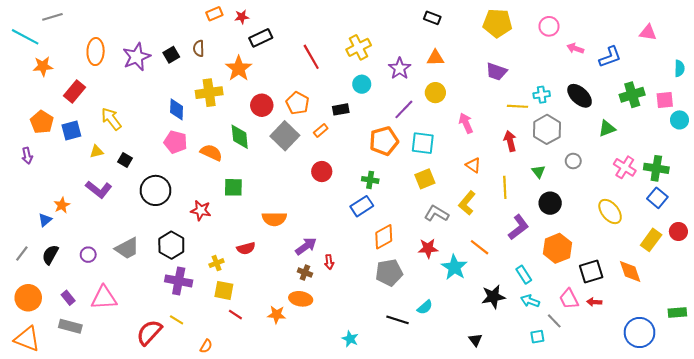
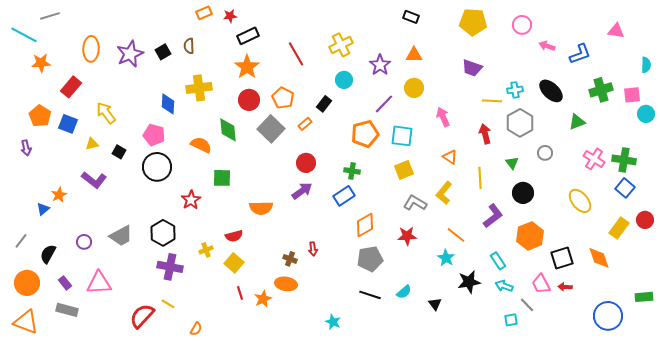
orange star: (239, 68) -> (247, 67), moved
black rectangle: (341, 109) -> (324, 104), turned -42
blue square: (71, 130) -> (68, 124), turned 36
pink pentagon: (175, 142) -> (154, 135), moved
black circle: (155, 190) -> (157, 167), moved
red star: (201, 210) -> (191, 200), turned 30
purple arrow: (306, 246) -> (302, 191), moved
black semicircle: (50, 255) -> (48, 254), moved
cyan star: (454, 267) -> (446, 258), moved, size x0.7
yellow square: (224, 290) -> (234, 263), moved, turned 30
red line: (235, 315) -> (240, 293), moved, turned 40
orange star: (277, 315) -> (263, 299), turned -30
black line: (398, 320) -> (370, 295), moved
black triangle: (475, 340) -> (435, 304), moved

